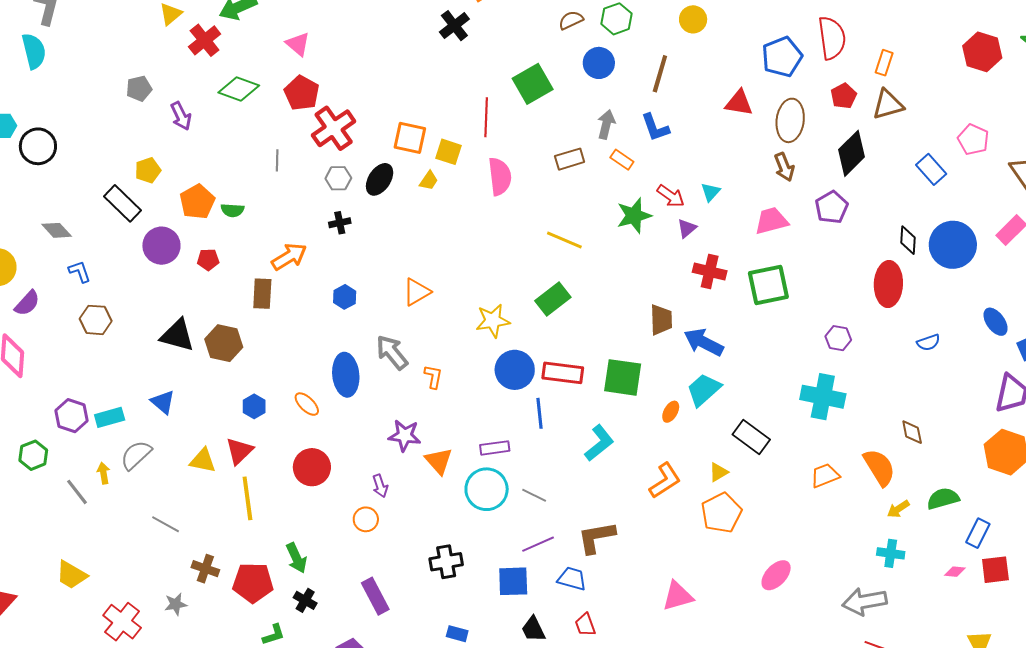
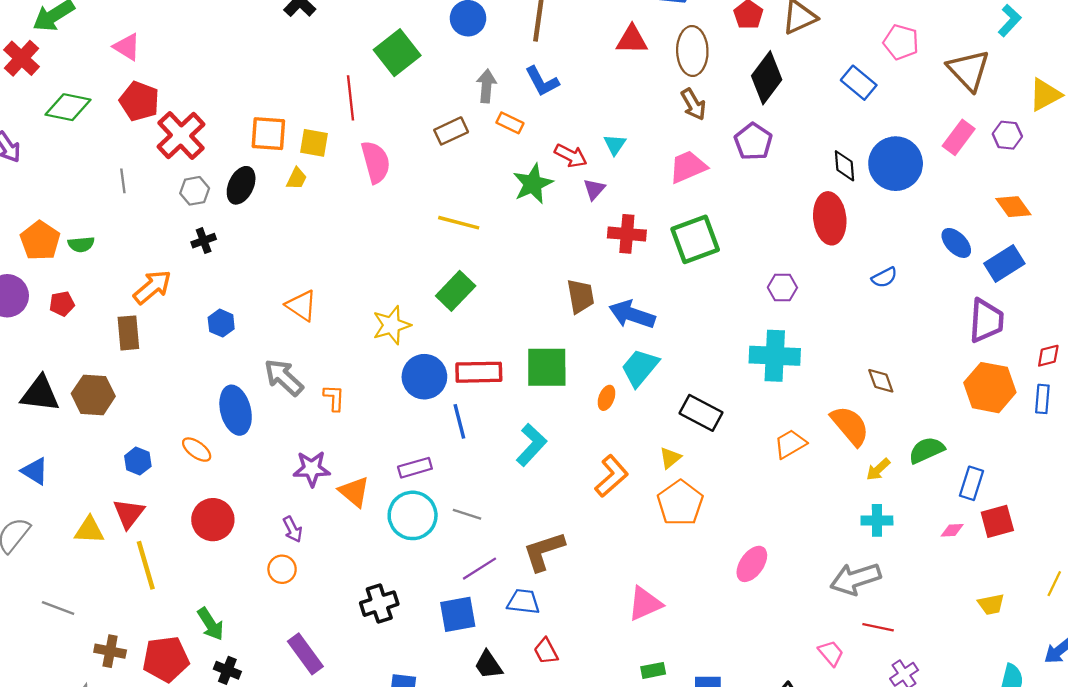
orange triangle: (417, 292) -> (301, 305), turned -48

